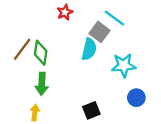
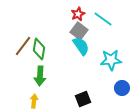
red star: (65, 12) -> (78, 14), moved
gray square: (99, 32) -> (79, 31), moved
cyan semicircle: (89, 49) -> (81, 46), turned -48

